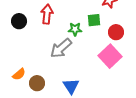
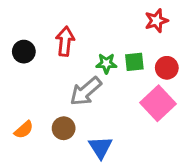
green square: (94, 20) -> (134, 62), moved
brown circle: (37, 83) -> (64, 128), moved

